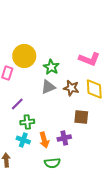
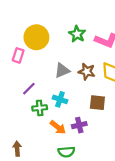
green star: (51, 67) -> (77, 34), moved
cyan cross: (23, 140) -> (60, 99), moved
orange arrow: (44, 140) -> (58, 127), turned -35

